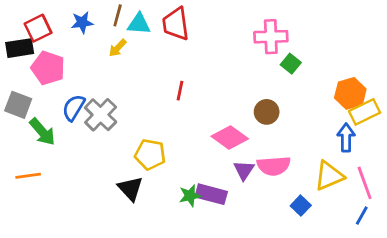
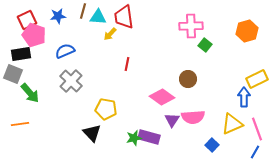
black rectangle: (20, 48) -> (21, 54), moved
yellow arrow: (118, 48) -> (110, 34), moved
pink pentagon: (48, 68) -> (34, 35), moved
orange hexagon: (350, 93) -> (247, 31), moved
blue semicircle: (74, 108) -> (65, 51), moved, turned 36

